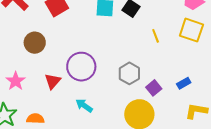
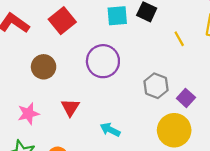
purple circle: (81, 67) -> (103, 61), moved
pink star: (16, 81) -> (28, 114), turned 30

